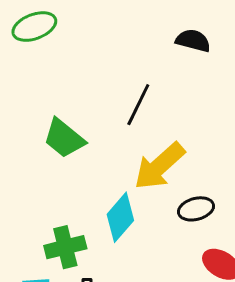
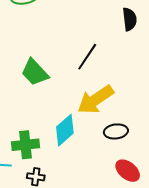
black semicircle: (193, 41) -> (130, 19), turned 60

